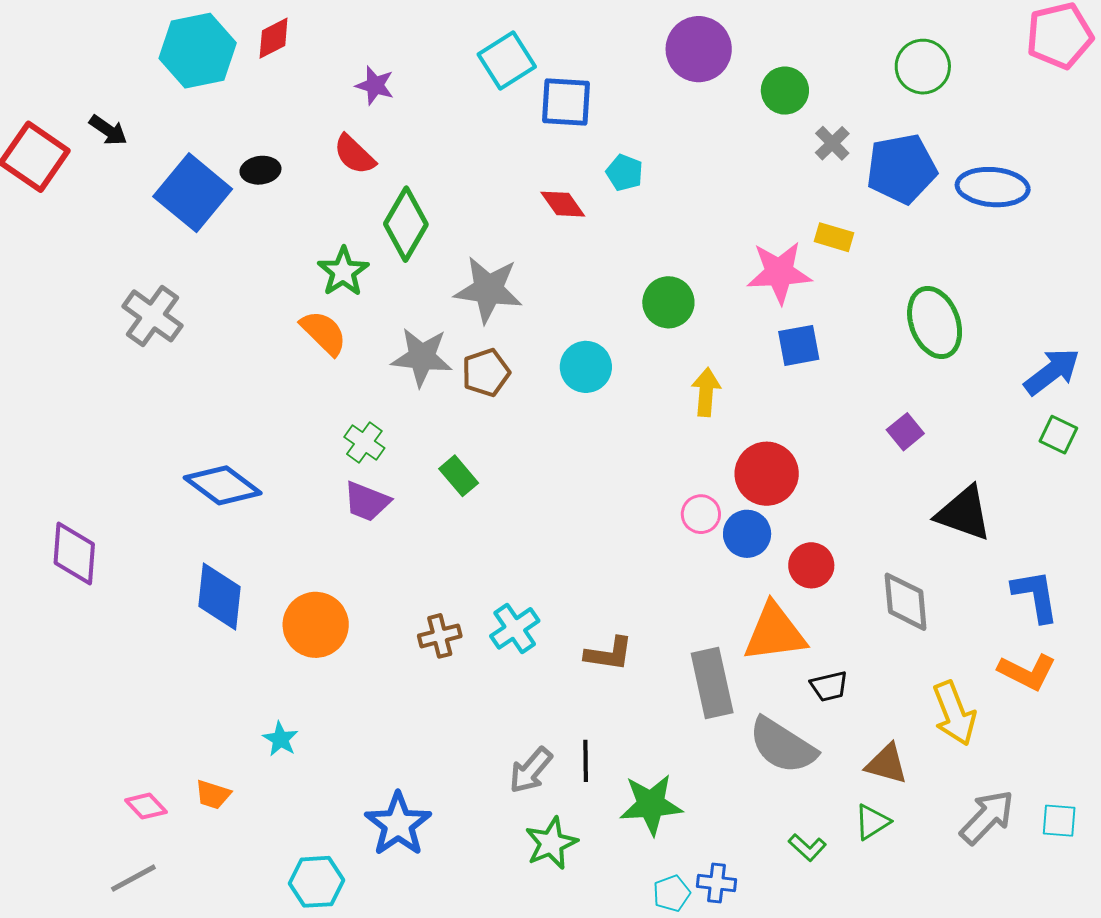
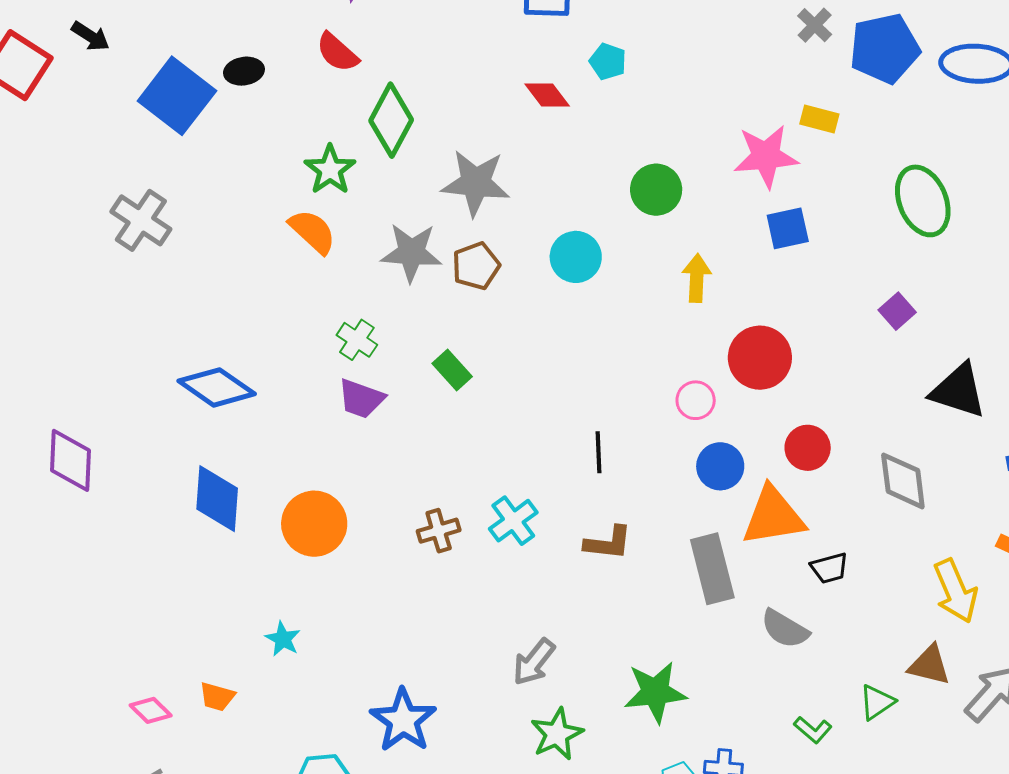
blue circle: (747, 534) -> (720, 466), moved
gray semicircle: (783, 746) -> (785, 629), size x0.7
black line: (586, 761) -> (599, 452), moved
brown triangle: (887, 764) -> (929, 665), moved

